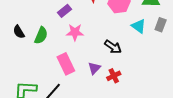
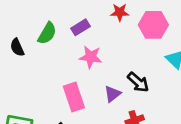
green semicircle: (41, 35) -> (47, 33), moved
purple triangle: (94, 68) -> (112, 94), moved

